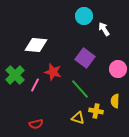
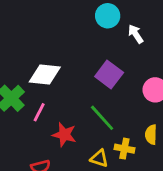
white diamond: (36, 45) -> (45, 75), moved
red star: (53, 72) -> (64, 135), moved

